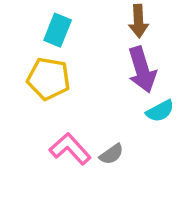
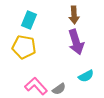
cyan semicircle: (160, 111) -> (86, 76), moved

